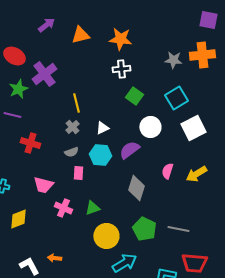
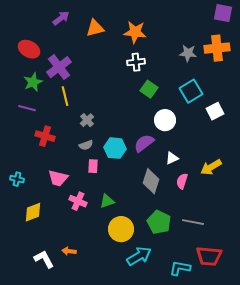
yellow line: (76, 103) -> (65, 96), moved
white triangle: (102, 128) -> (172, 158), moved
white square: (193, 128) -> (215, 111), moved, size x0.7
pink semicircle: (167, 171) -> (182, 181), moved

